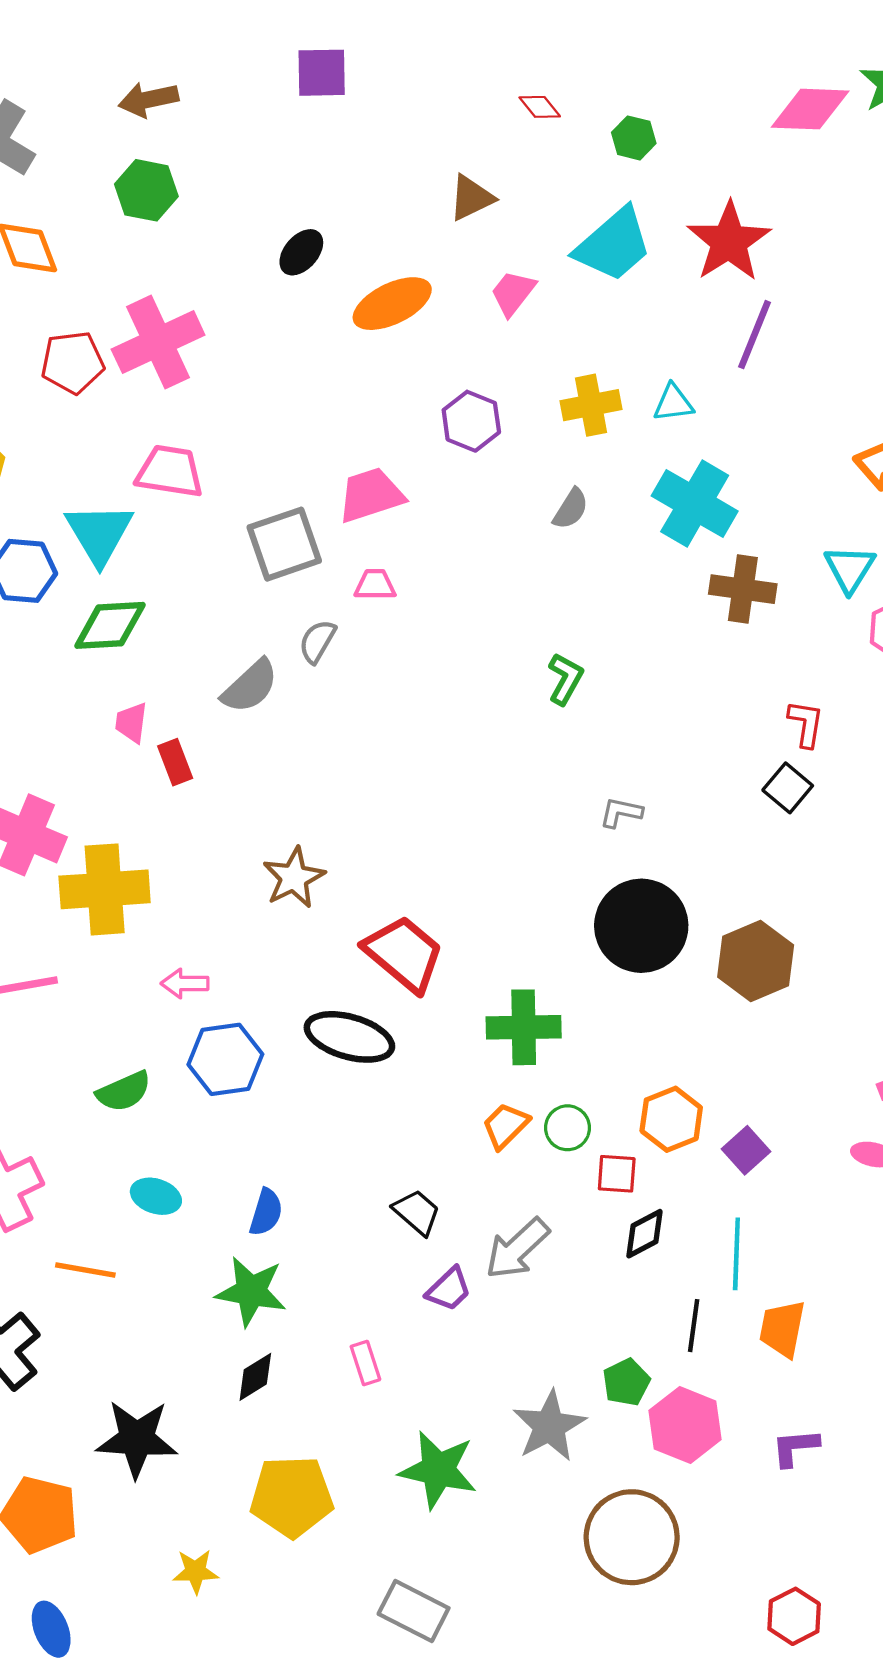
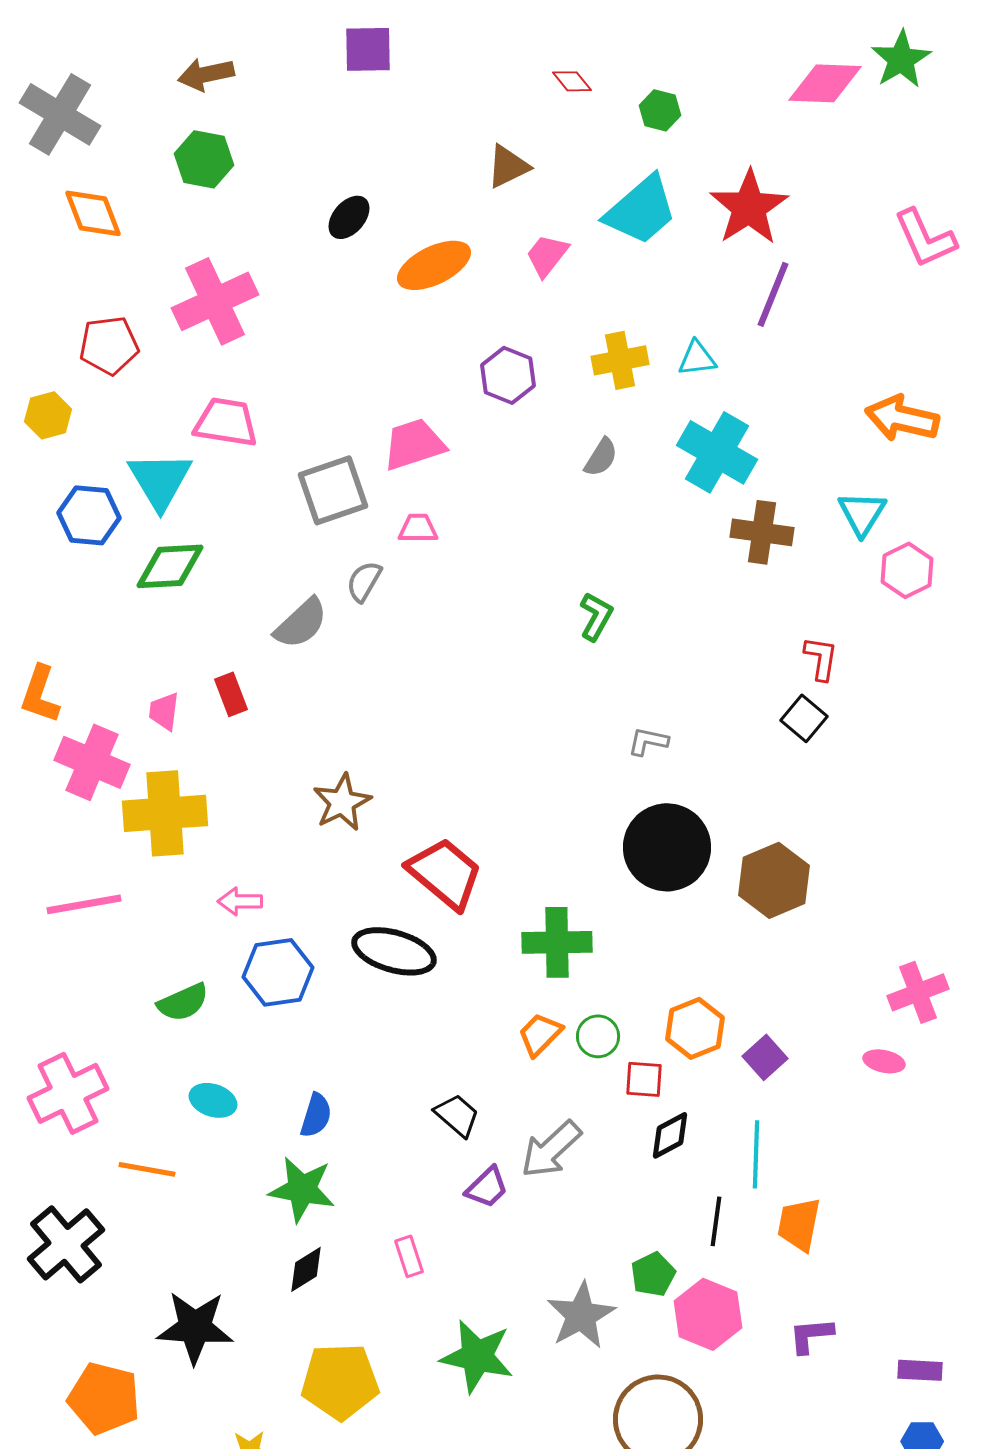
red pentagon: (73, 362) -> (109, 345), moved
pink trapezoid: (131, 723) -> (164, 711), moved

